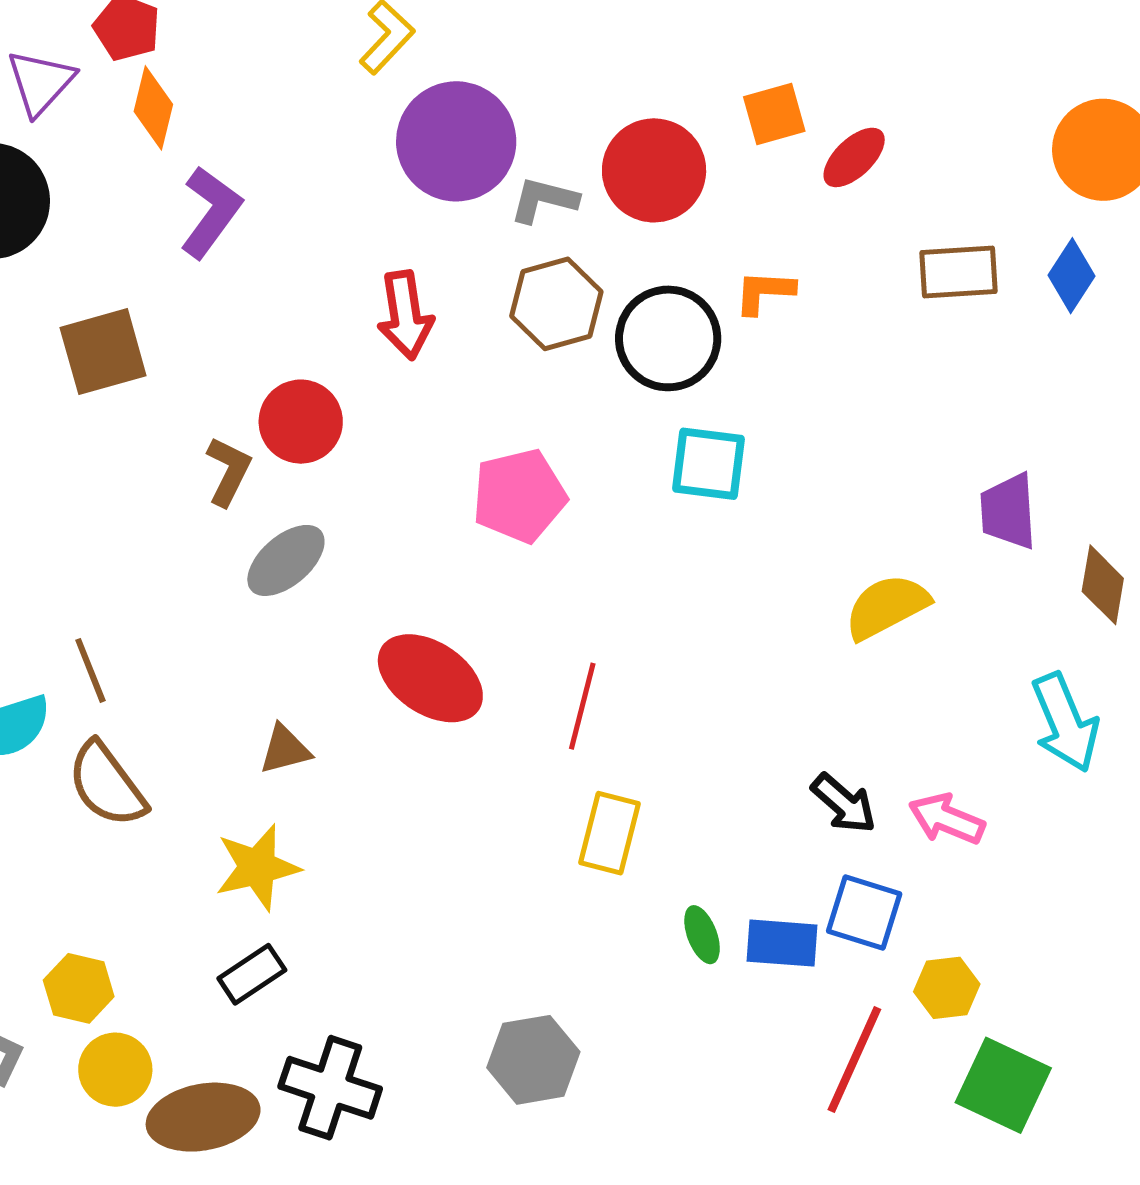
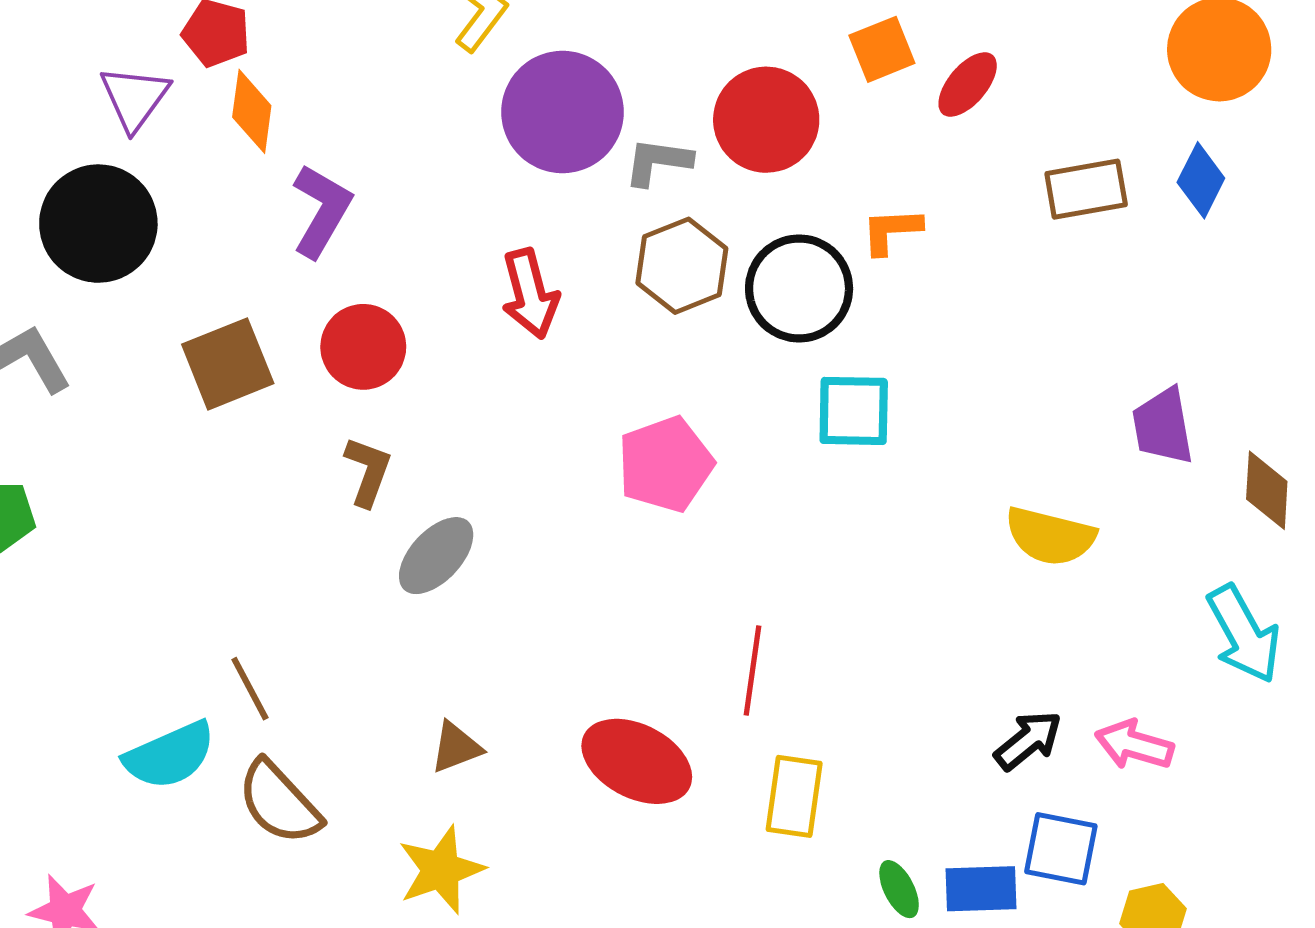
red circle: (301, 422) -> (363, 347), moved
yellow semicircle: (887, 607) -> (1050, 536), turned -132
red ellipse: (430, 678) -> (637, 761), moved
black arrow: (844, 803) -> (1028, 740), turned -74

